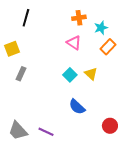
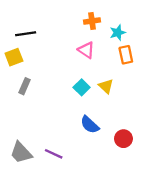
black line: (26, 18) -> (26, 34), moved, turned 66
orange rectangle: (108, 47) -> (126, 55), turned -56
red circle: (110, 126) -> (123, 139), moved

